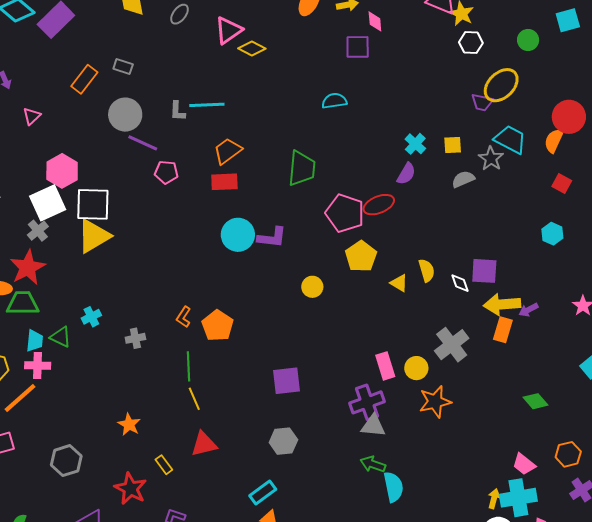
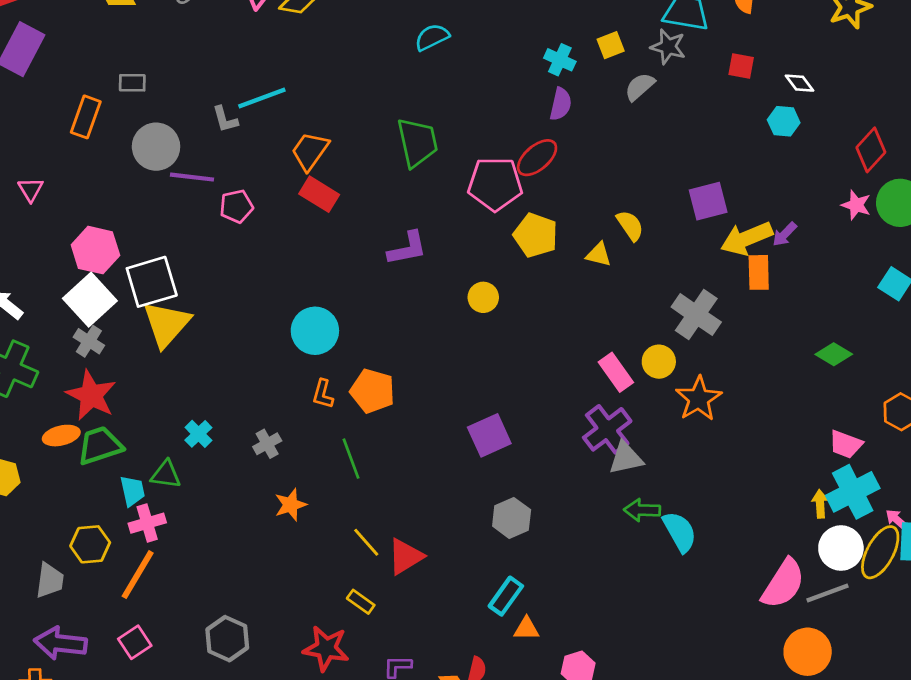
red rectangle: (224, 182) -> (319, 194), turned 52
red square: (562, 184) -> (741, 66), moved
cyan circle: (238, 235) -> (315, 331), moved
white diamond: (460, 283) -> (799, 83), moved
yellow line: (194, 399) -> (366, 542), moved
orange star: (129, 424) -> (291, 505), moved, turned -30

